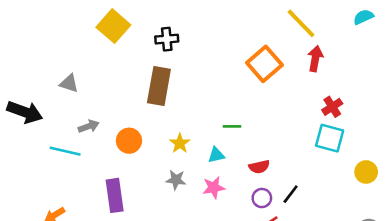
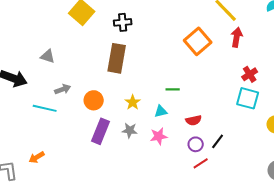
purple rectangle: (115, 195) -> (101, 131), moved, turned 30

